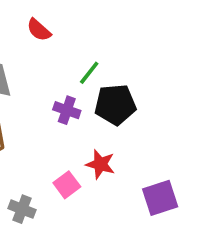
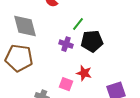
pink square: (67, 185) -> (66, 84), turned -32

